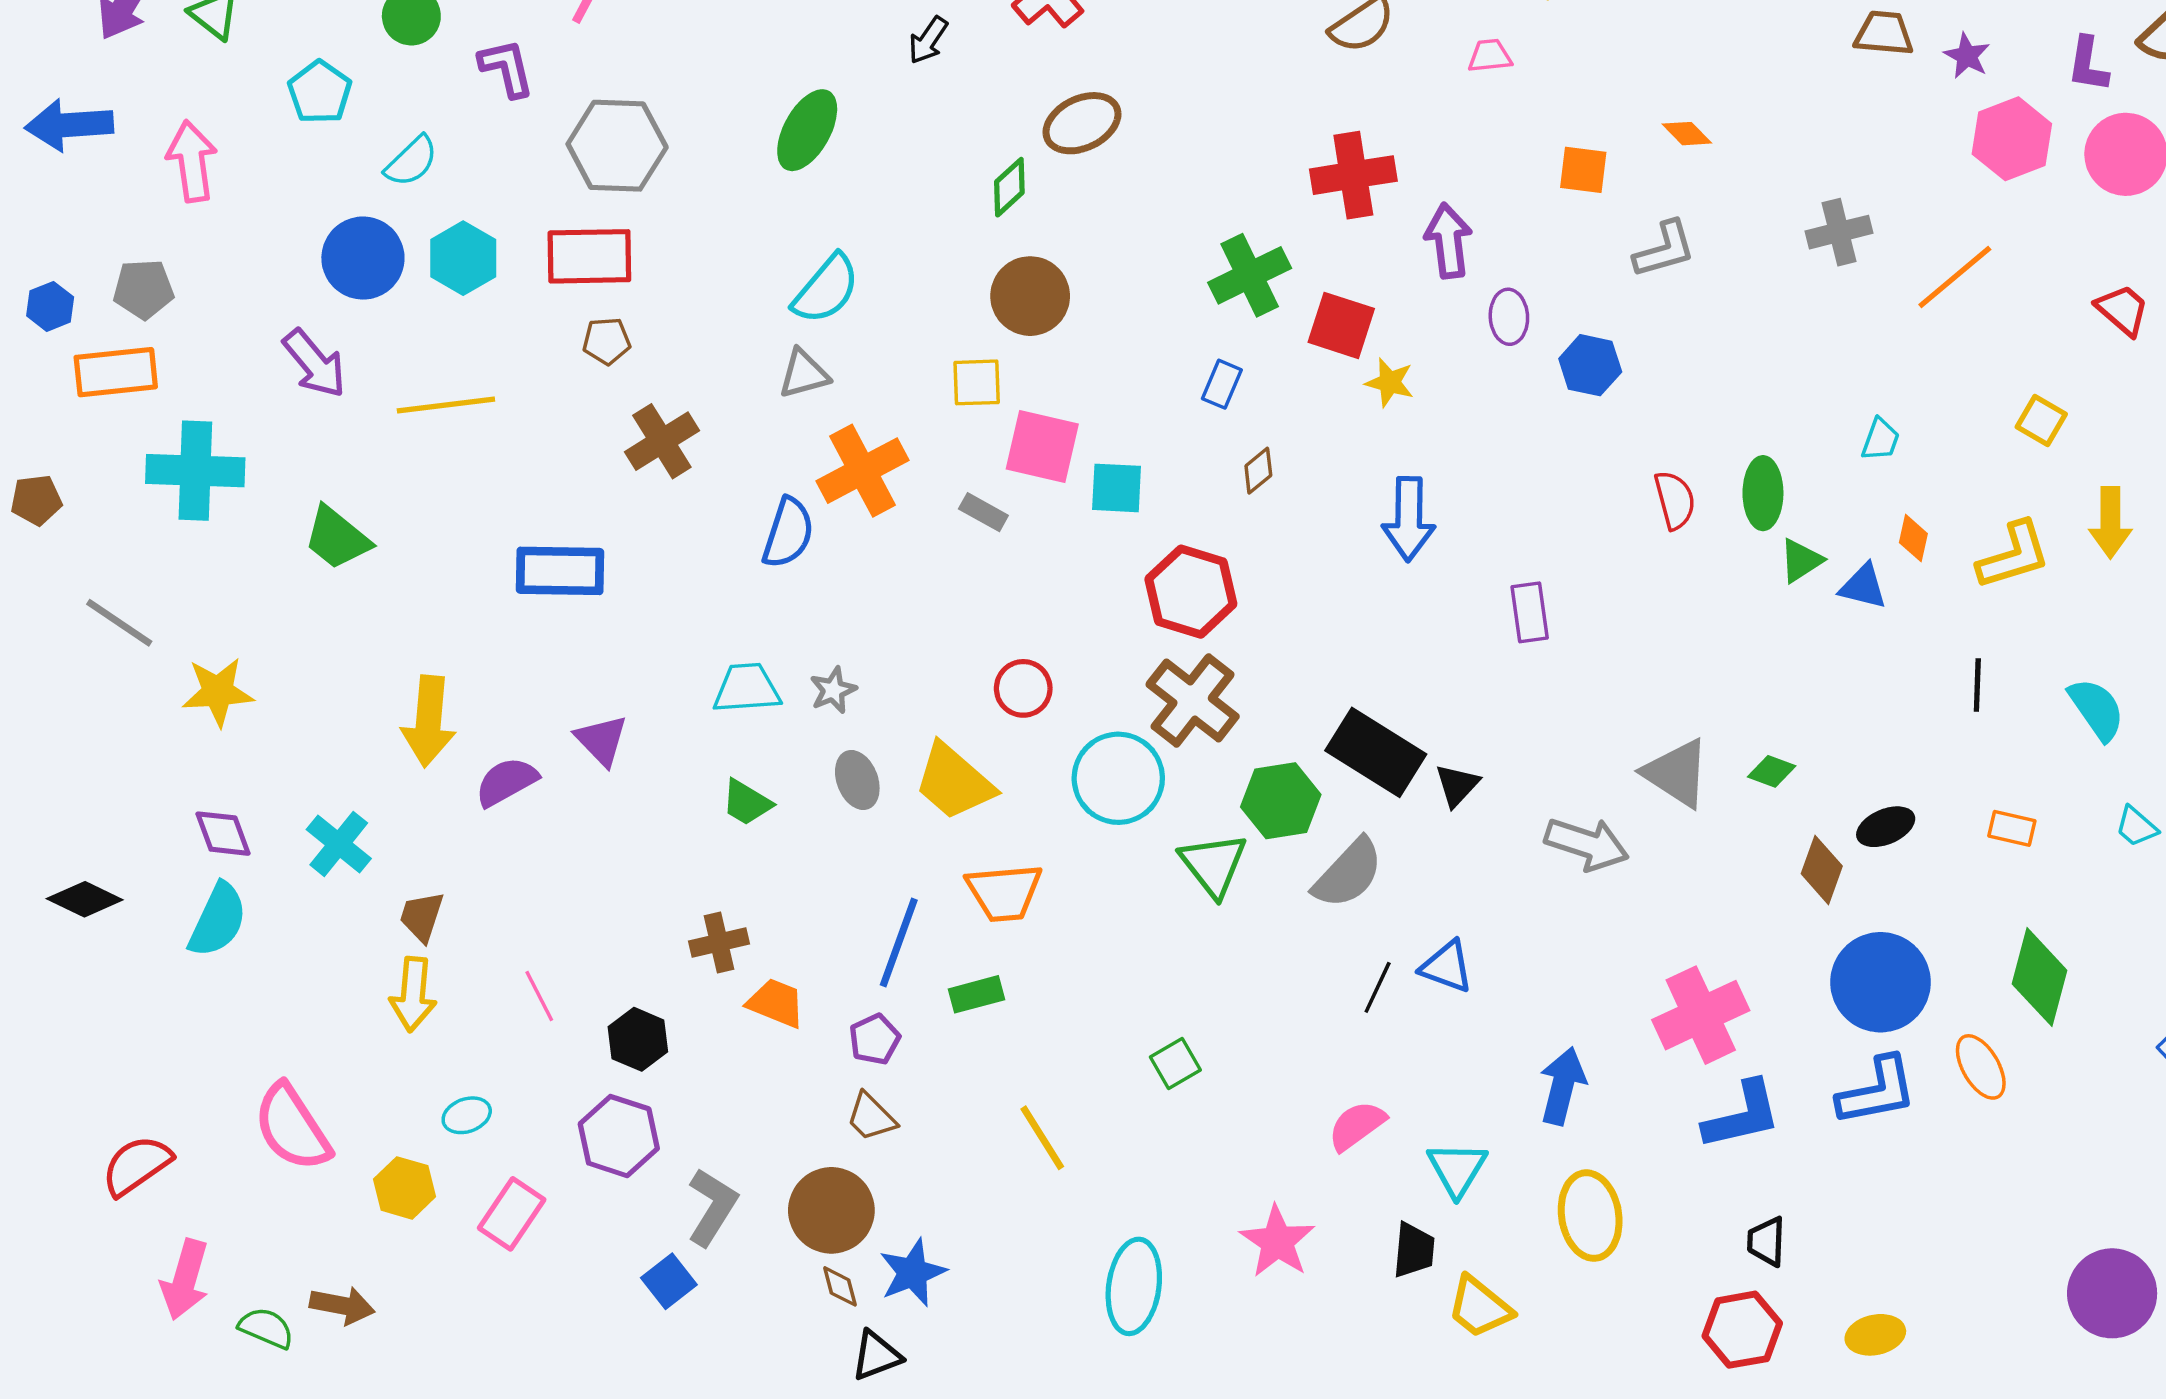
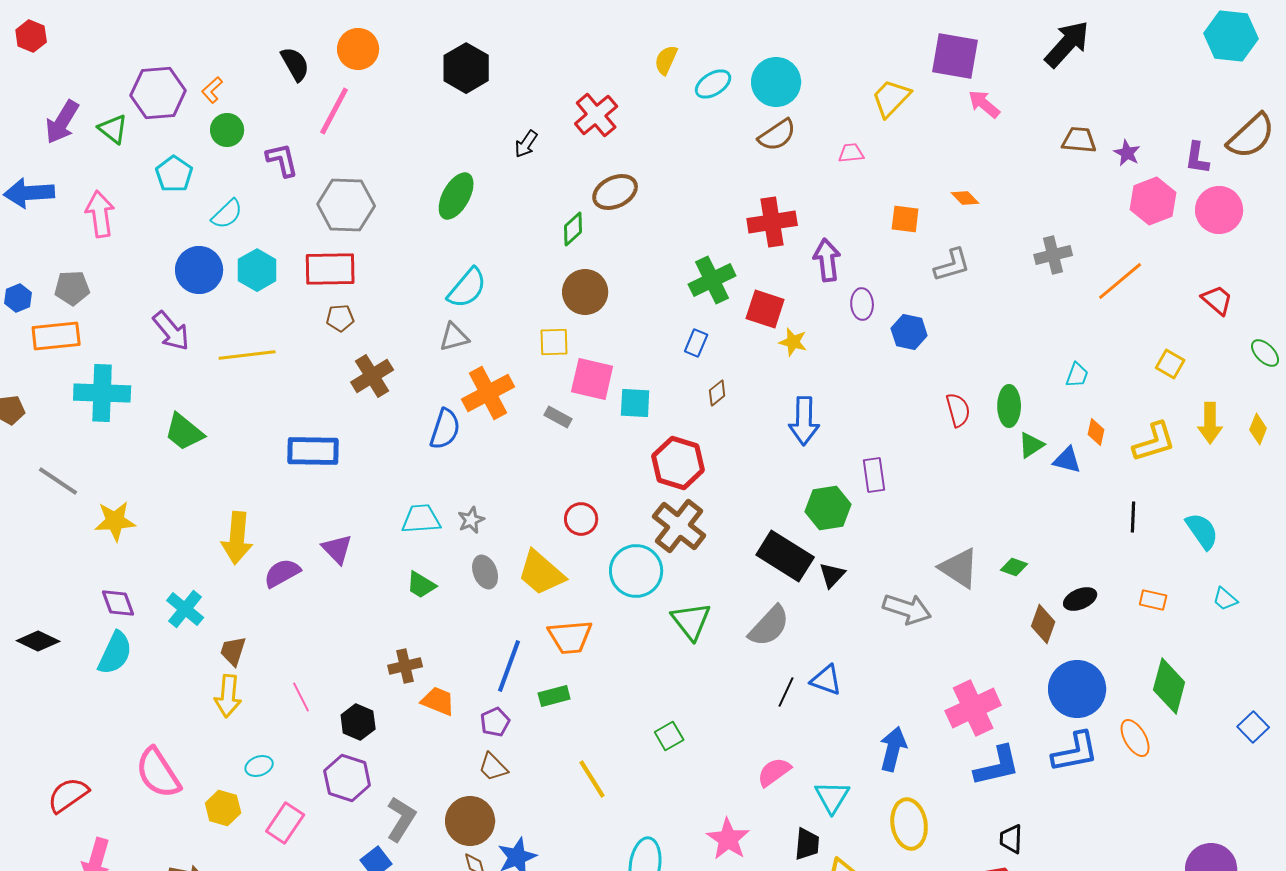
green hexagon: (1281, 801) -> (828, 508), moved

